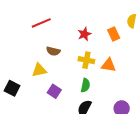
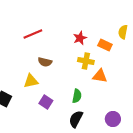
red star: (84, 34) -> (80, 38), moved
orange rectangle: (114, 34) -> (105, 45), turned -40
yellow cross: (86, 60) -> (86, 61), moved

